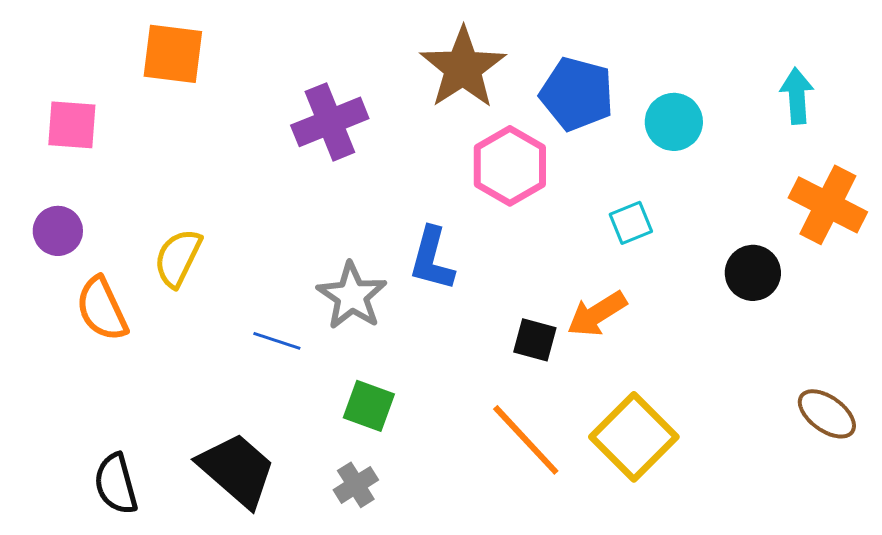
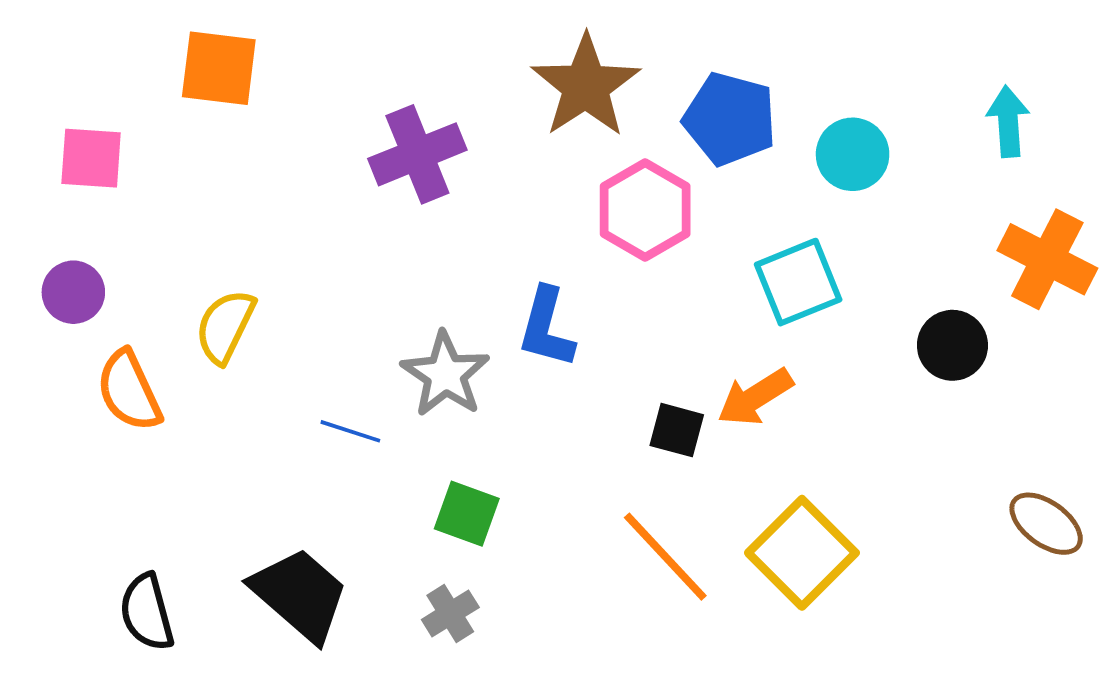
cyan square: (631, 223) -> (798, 282), size x1.6

